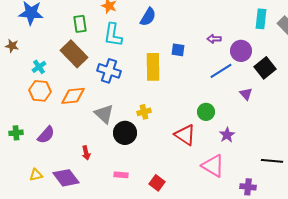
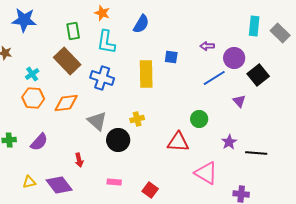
red triangle: (185, 135) -> (178, 142), turned -30
purple star: (227, 135) -> (229, 142), moved
black line: (272, 161) -> (256, 153), moved

